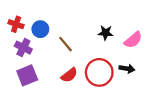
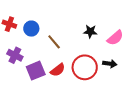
purple cross: (23, 48) -> (15, 55), moved
purple square: (27, 75) -> (36, 71), moved

